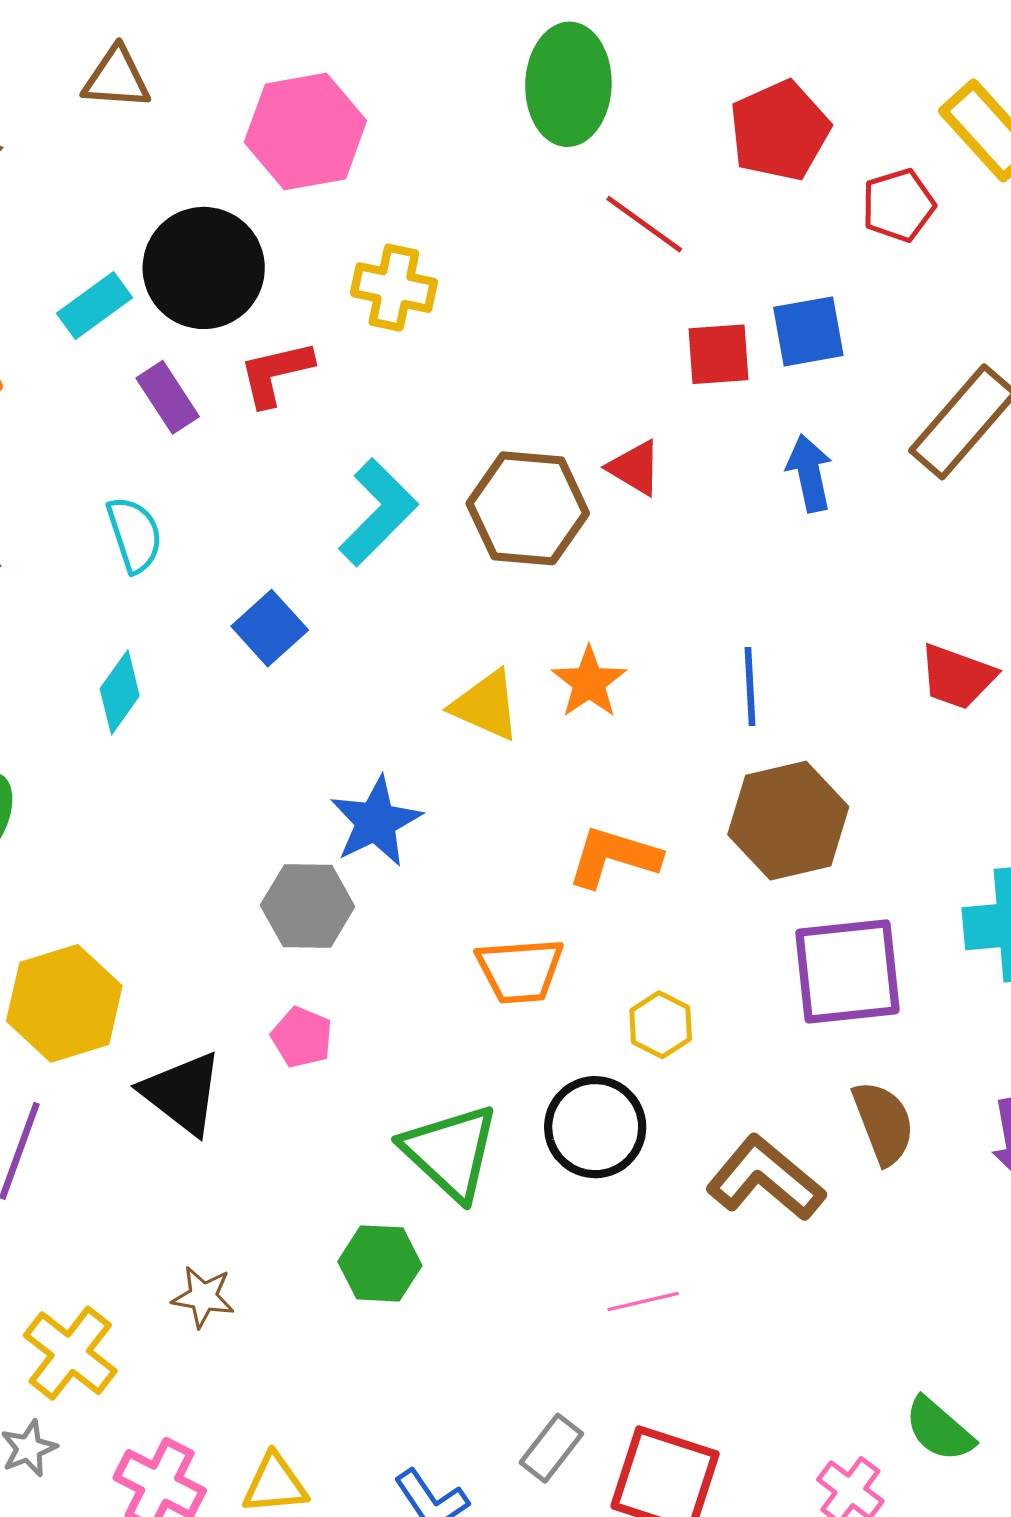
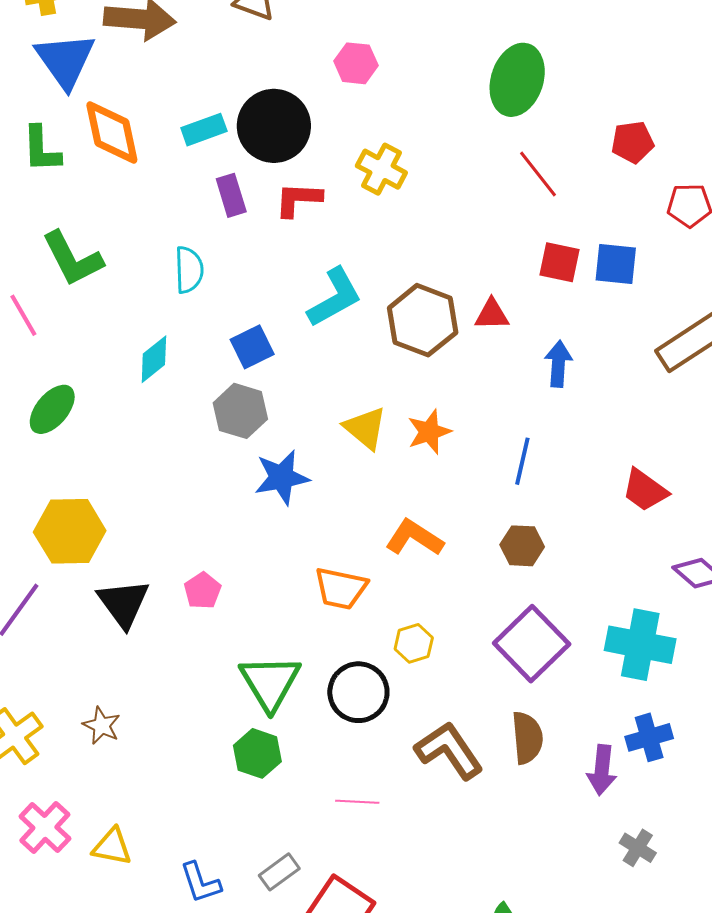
pink hexagon: (305, 131) -> (356, 63), size x0.6
red pentagon: (780, 131) -> (633, 142), size x0.7
red triangle: (635, 468) -> (492, 314), turned -48
blue arrow: (809, 473) -> (558, 364), moved
brown hexagon: (788, 821) -> (522, 546), size x0.6
gray hexagon: (308, 906) -> (240, 411), moved
purple square: (847, 971) -> (532, 644), turned 36
green hexagon: (380, 1263) -> (257, 753), moved

